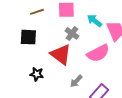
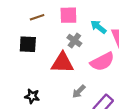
red triangle: (61, 54) -> (62, 63), turned -35
black star: (37, 74) -> (32, 96), moved

